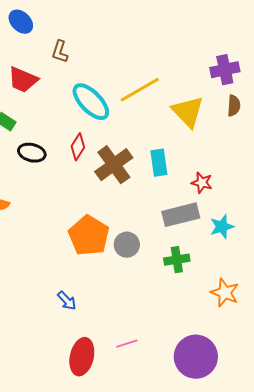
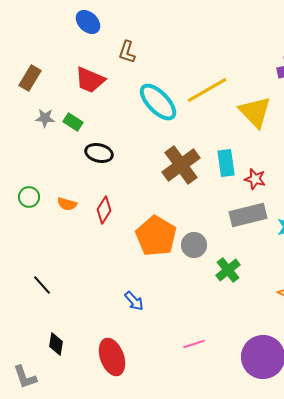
red diamond: (78, 147) -> (104, 210), moved
red star: (202, 183) -> (255, 179), moved
green cross: (177, 260) -> (228, 270), moved, turned -30
red ellipse: (82, 357) -> (112, 357), moved, turned -33

